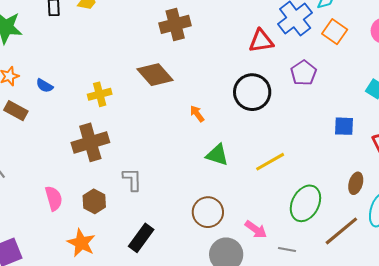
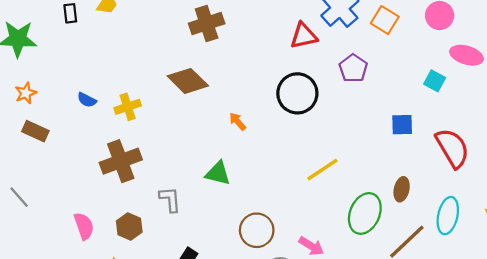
blue semicircle: (45, 86) -> (87, 100), moved
green triangle: (217, 155) -> (218, 173), moved
brown ellipse: (356, 183) -> (402, 189), moved

